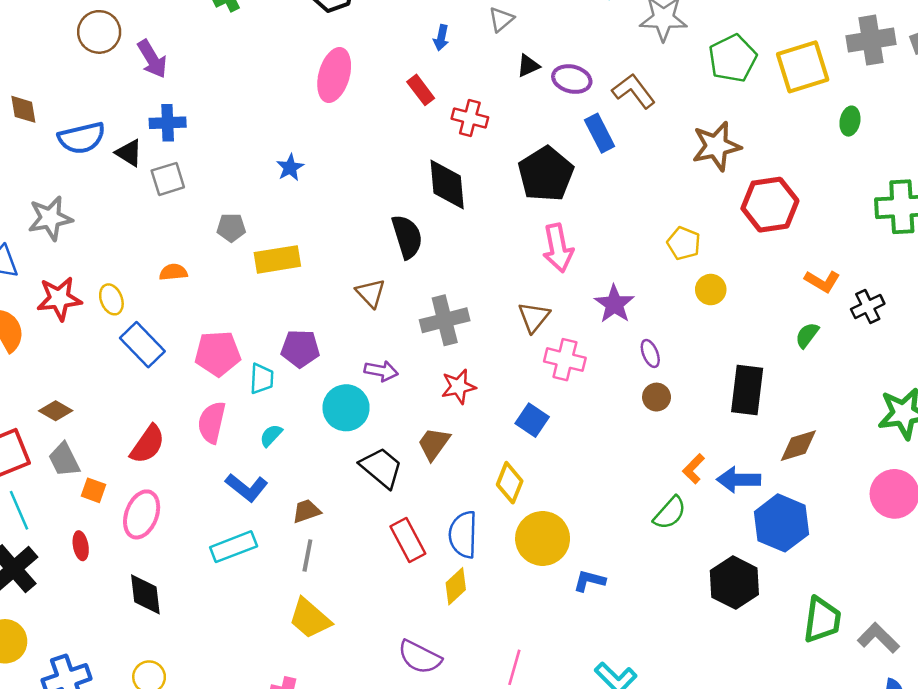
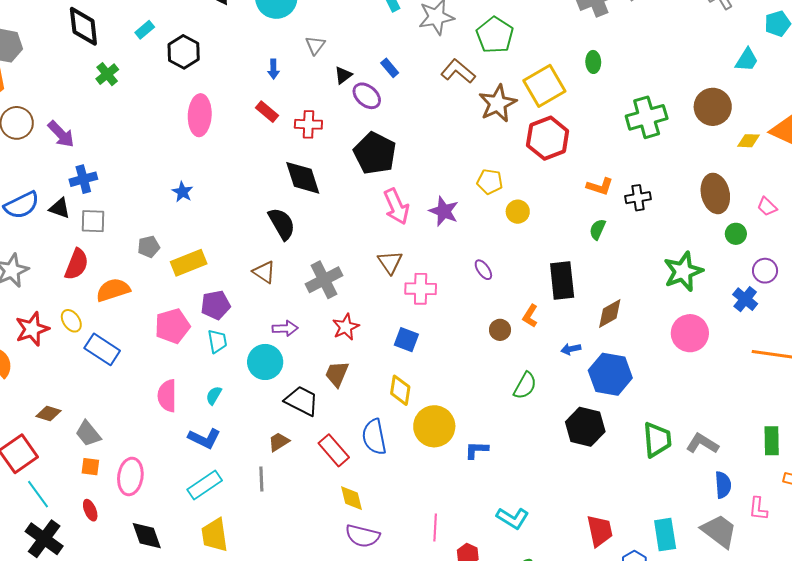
yellow square: (803, 67) -> (544, 86), moved
purple ellipse: (572, 79) -> (367, 96), moved, turned 40
brown L-shape: (634, 91) -> (458, 71), moved
blue rectangle: (600, 133) -> (390, 68), moved, size x0.7
gray square: (168, 179) -> (93, 221), turned 32
orange semicircle: (173, 272) -> (113, 290), size x1.6
purple star: (614, 304) -> (444, 211), moved
black cross: (868, 307) -> (638, 198), turned 30
purple pentagon: (300, 349) -> (216, 305), moved
pink pentagon: (218, 354) -> (172, 326), moved
cyan trapezoid: (262, 379) -> (217, 341), moved
brown circle: (657, 397) -> (500, 330), moved
red semicircle: (148, 444) -> (77, 264), moved
gray trapezoid: (64, 460) -> (88, 434), moved
orange L-shape: (694, 469) -> (530, 316), moved
blue arrow: (739, 480) -> (571, 349), size x0.6
brown trapezoid: (306, 511) -> (279, 442), moved
yellow diamond: (456, 586) -> (352, 498), moved, turned -48
yellow trapezoid: (310, 618) -> (215, 535), moved, turned 54

